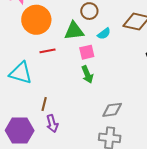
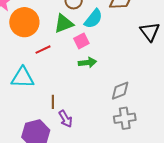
cyan semicircle: (104, 34) -> (93, 19), size x1.5
green arrow: (87, 74) -> (87, 63), turned -60

